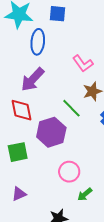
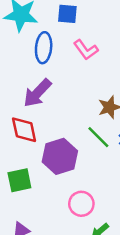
pink L-shape: (83, 63) -> (86, 50), moved
green line: (71, 108) -> (98, 137), moved

